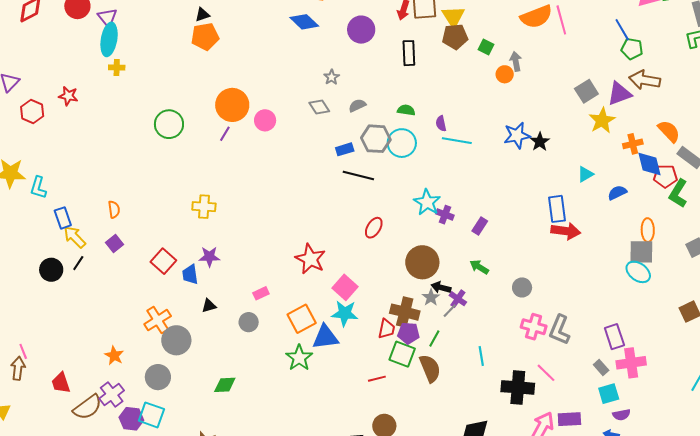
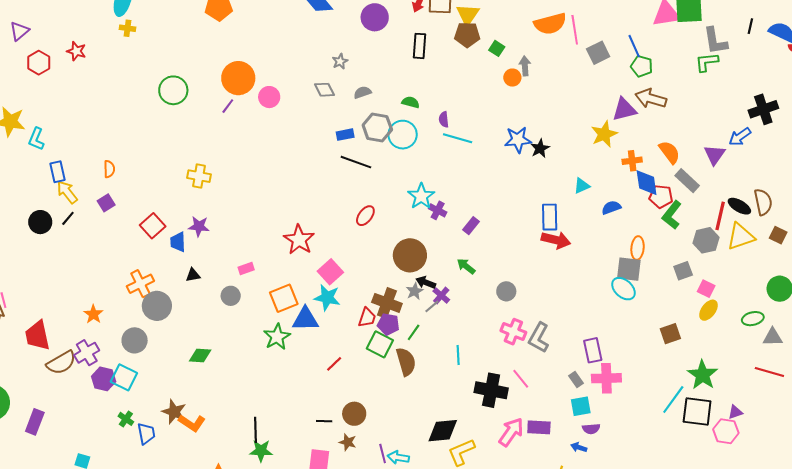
gray square: (586, 91) -> (598, 53), moved
red line: (377, 379) -> (334, 364), moved, turned -36
red trapezoid: (61, 383) -> (37, 336), size x1.4

